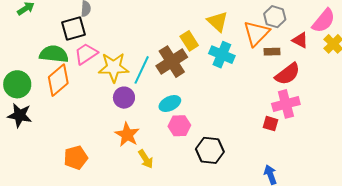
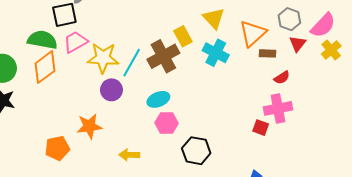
gray hexagon: (275, 17) -> (289, 19), moved
red triangle: (300, 40) -> (297, 44), turned 36
red semicircle: (288, 74) -> (282, 78), size x0.6
orange star: (127, 135) -> (89, 126), moved, turned 30
yellow arrow: (146, 159) -> (129, 155), turned 120

